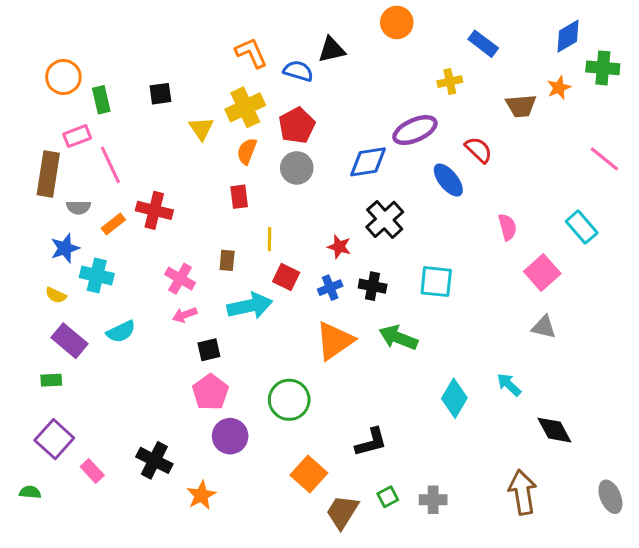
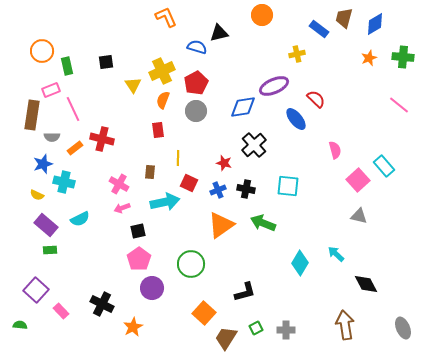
orange L-shape: (251, 53) -> (166, 17), moved
green cross: (603, 68) -> (403, 57), moved
brown trapezoid: (521, 106) -> (344, 18), moved, turned 110
cyan rectangle: (582, 227) -> (384, 166), moved
green rectangle: (51, 380) -> (50, 250), moved

